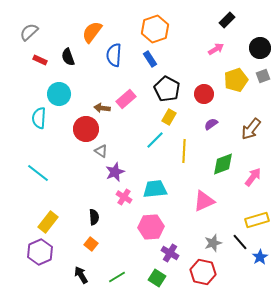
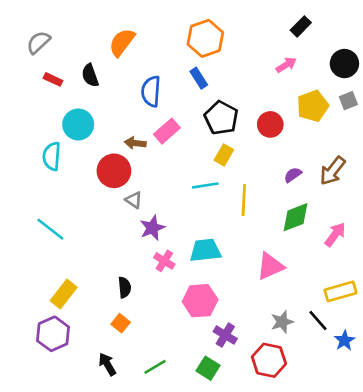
blue semicircle: (114, 55) -> (151, 91), moved
purple semicircle: (211, 124) -> (293, 175), moved
cyan line: (155, 140) -> (205, 185), turned 36

